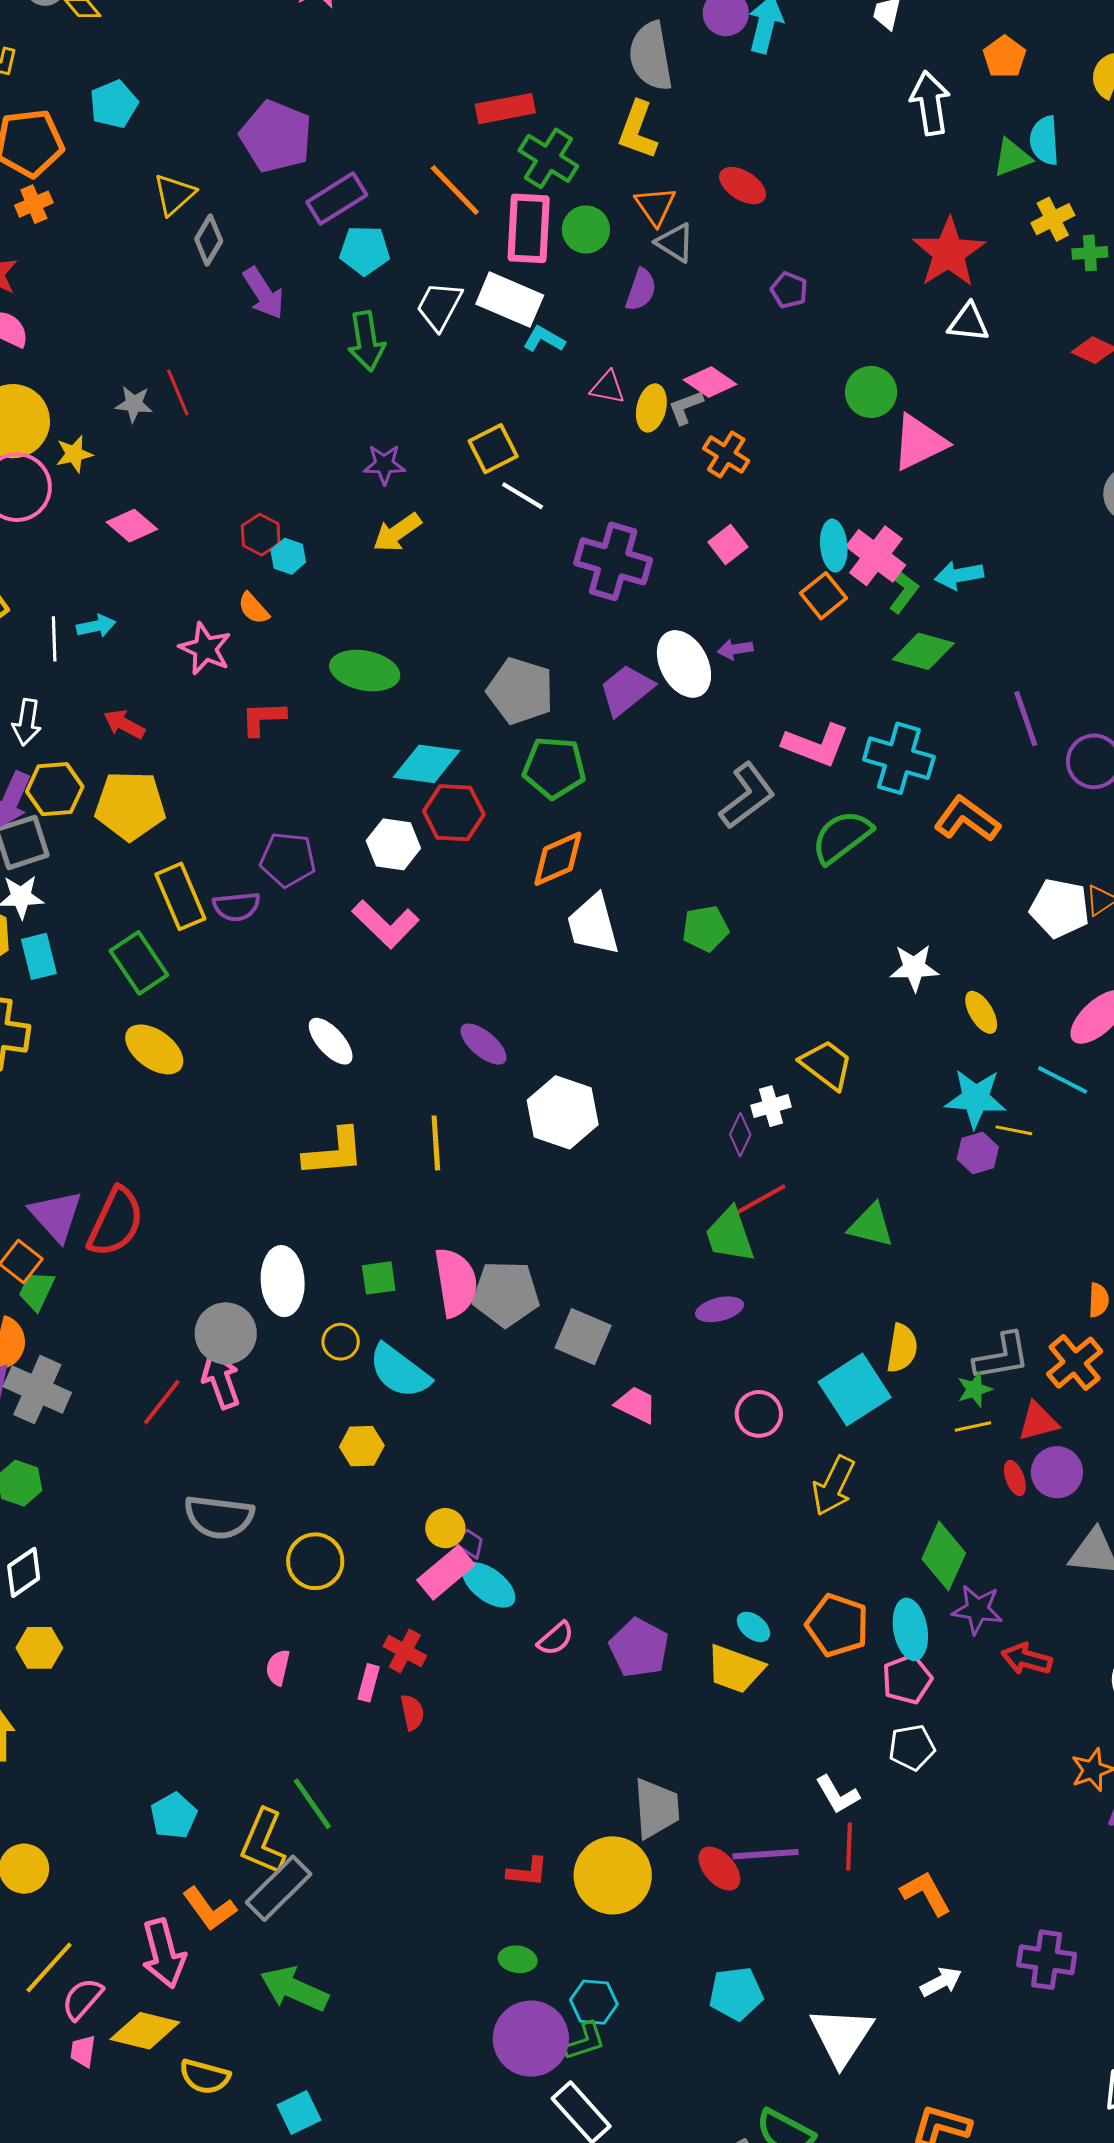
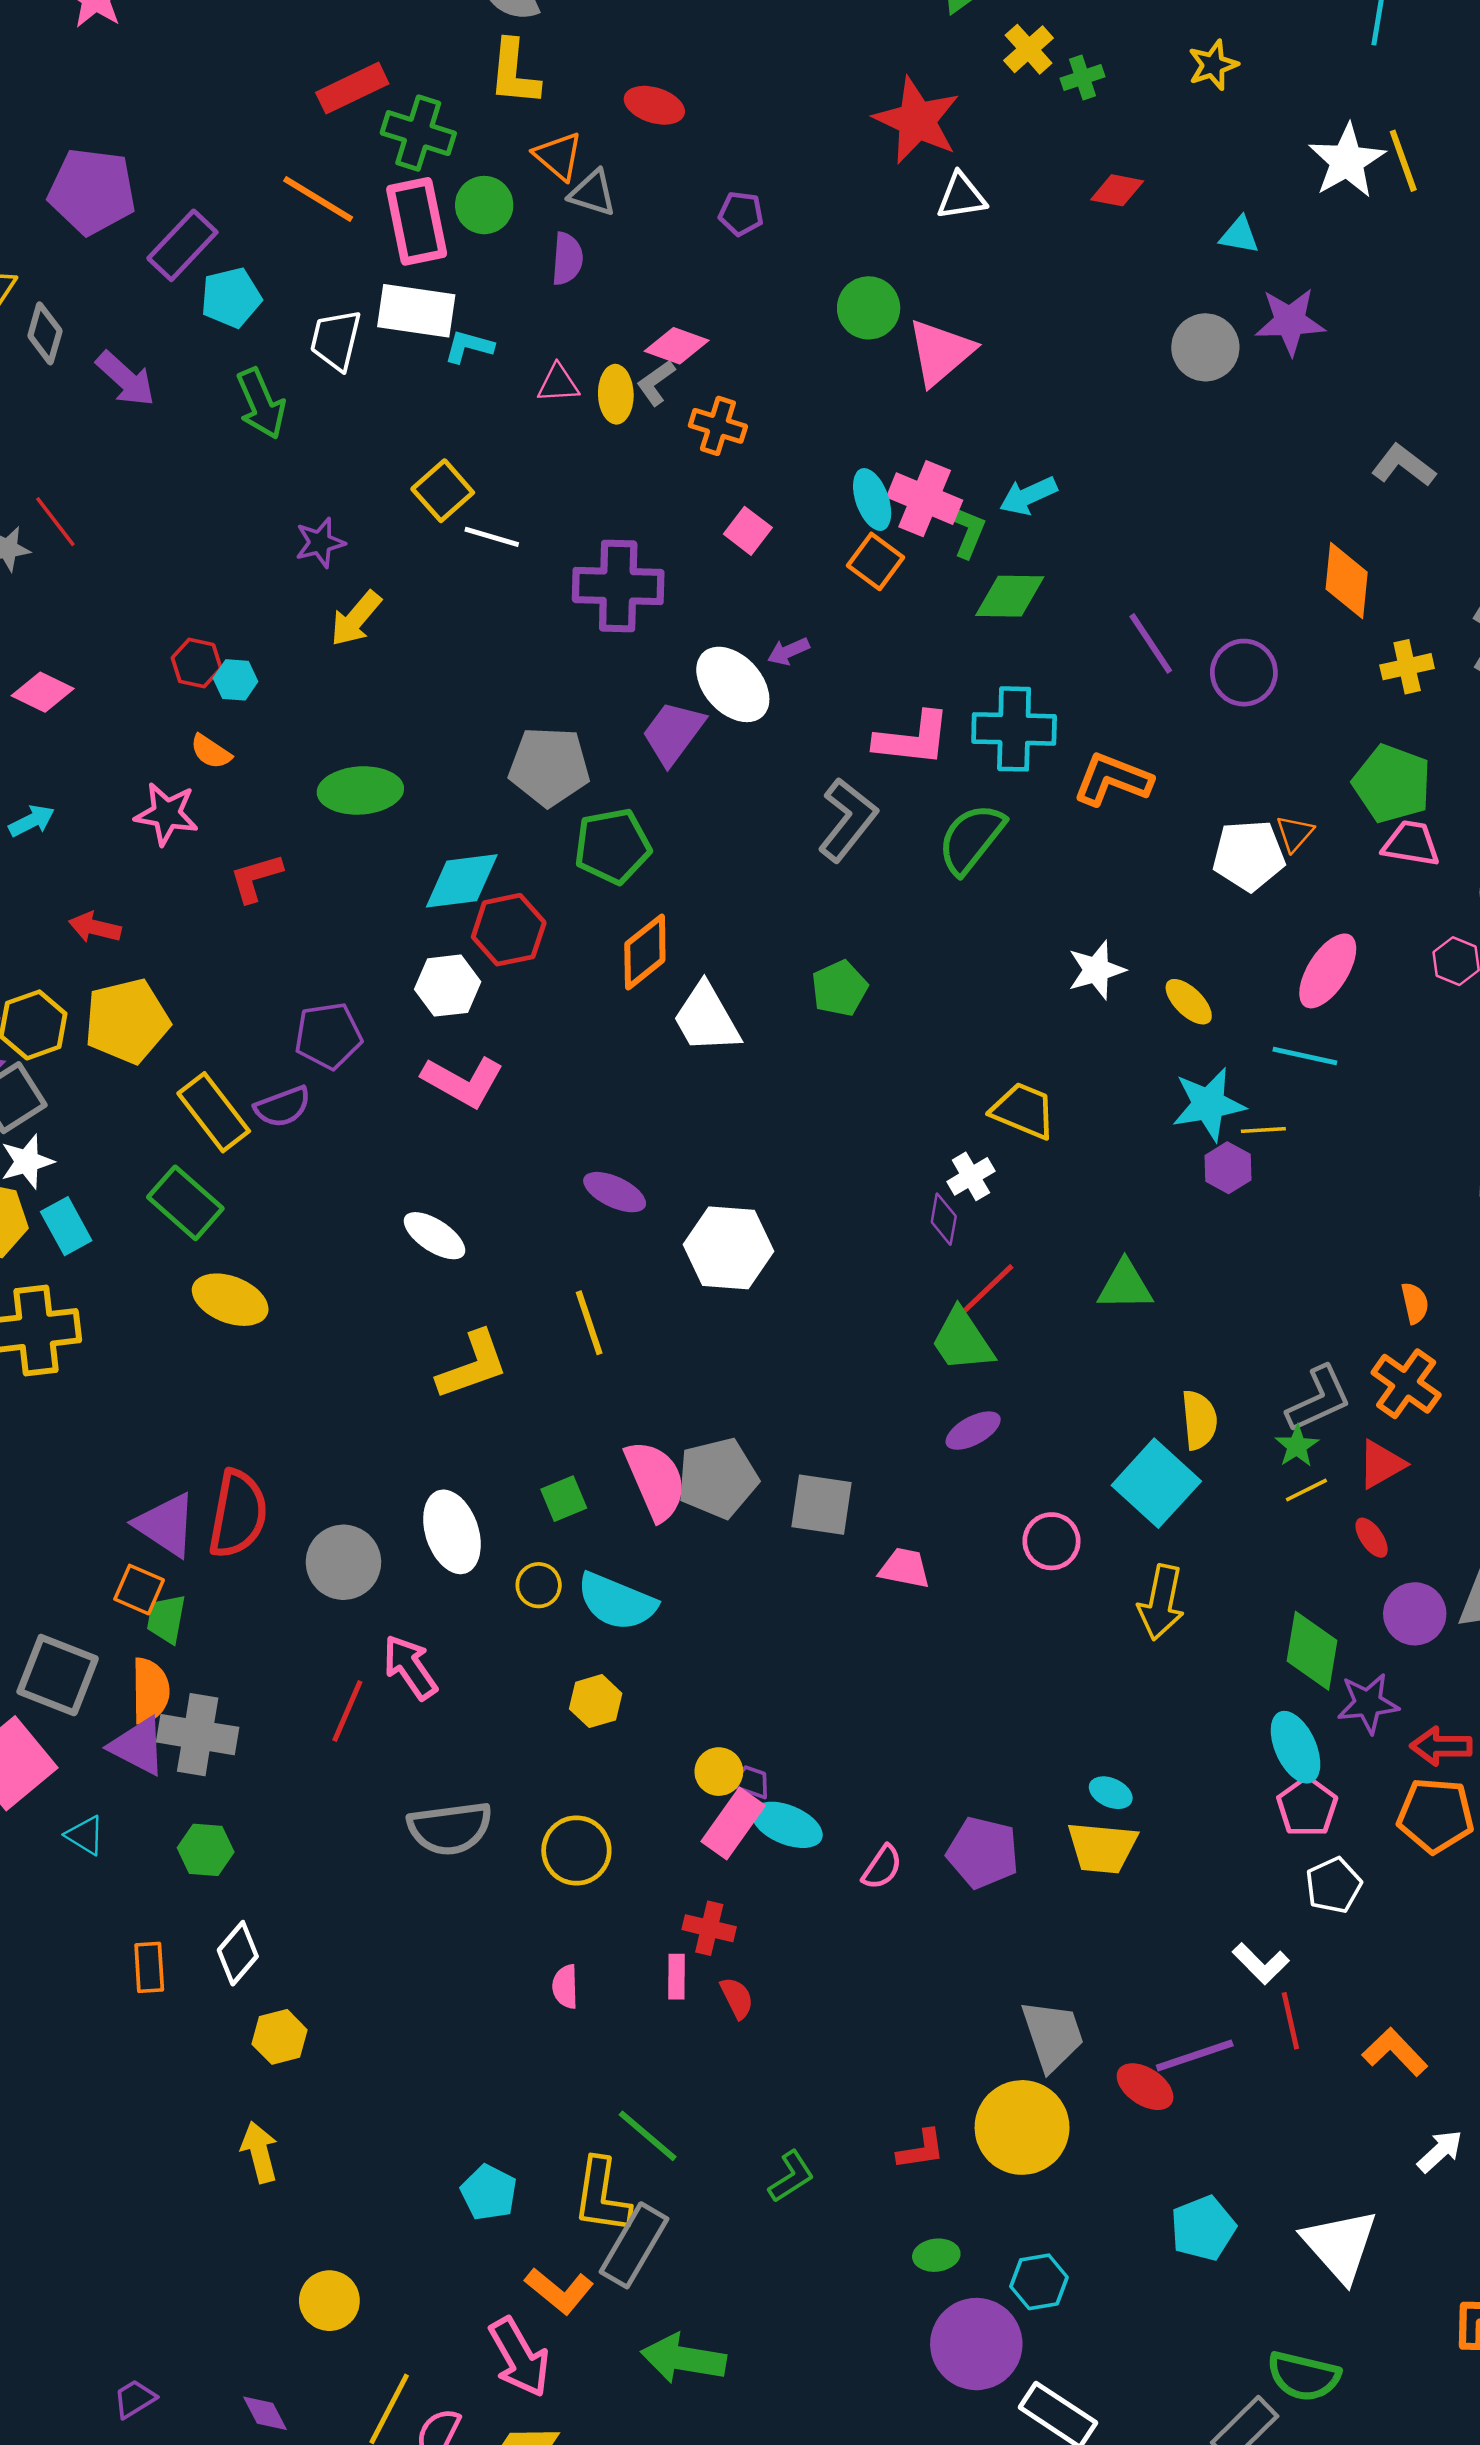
gray circle: (226, 1333) -> (343, 1562), moved
purple circle: (1057, 1472) -> (1415, 1614), moved
orange pentagon: (837, 1625) -> (1436, 1815), moved
green L-shape: (585, 2041) -> (791, 2177), moved

